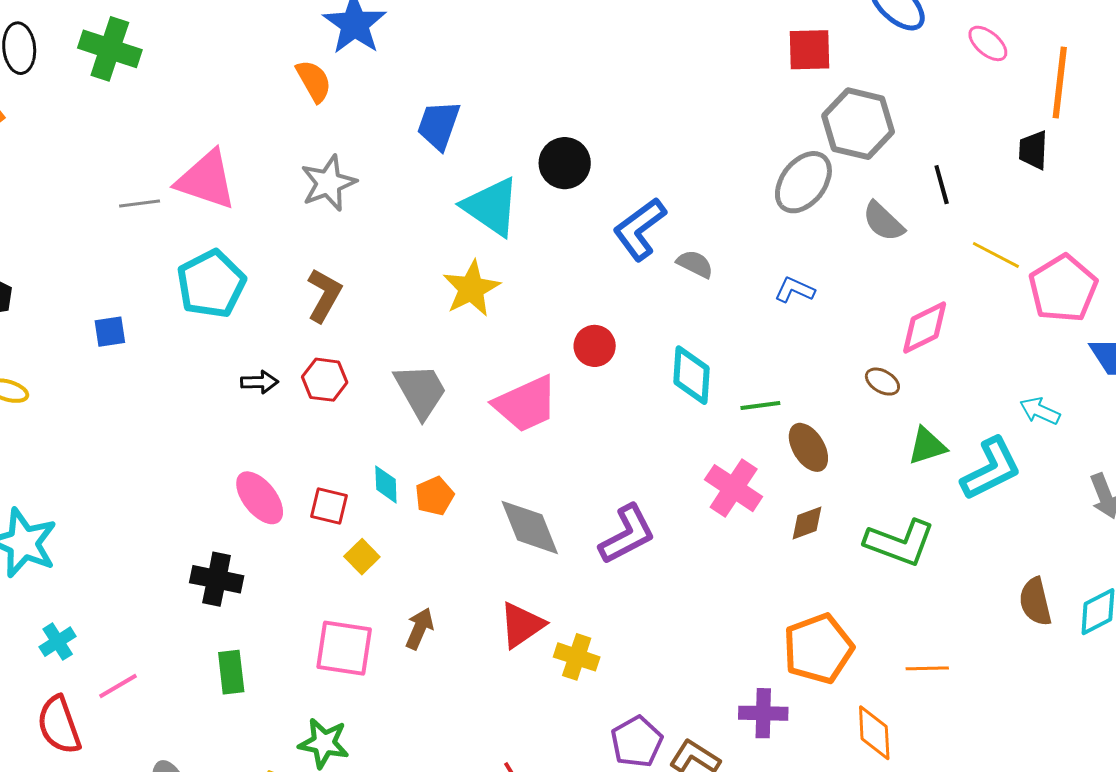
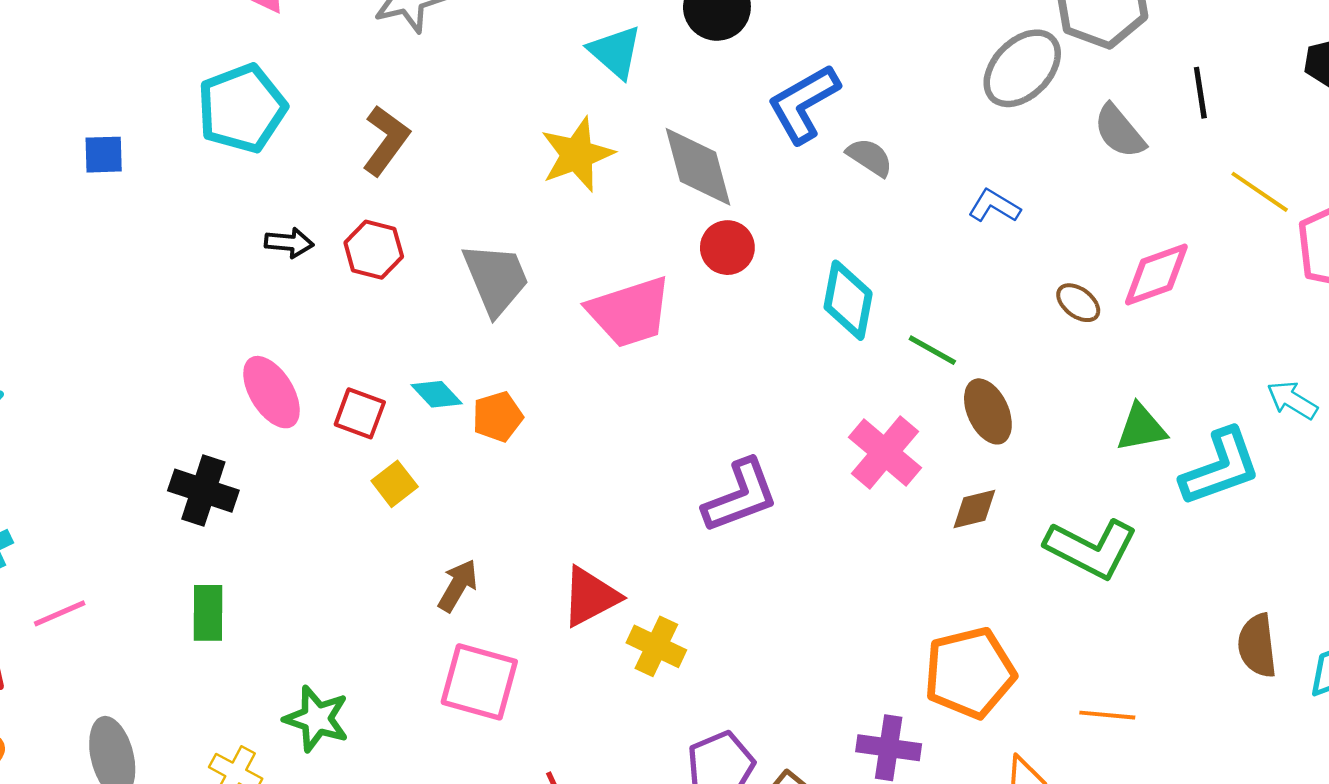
cyan triangle: (491, 207) -> (615, 52), size x0.7
brown ellipse: (882, 382) -> (1078, 303), moved
green line: (760, 406) -> (932, 350), turned 30
cyan diamond: (386, 484) -> (437, 394), turned -48
gray diamond: (530, 527) -> (698, 167), moved
pink square: (344, 648) -> (479, 682), moved

